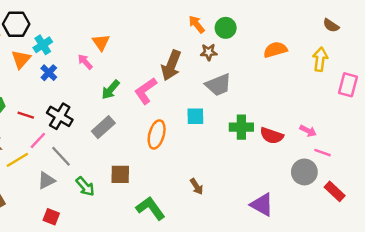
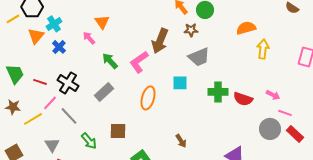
yellow arrow: (320, 59) -> (263, 49), moved
green arrow: (111, 90) -> (110, 61), turned 96
gray triangle: (46, 180) -> (52, 145), moved, turned -35
red rectangle: (335, 191) -> (295, 134), moved

